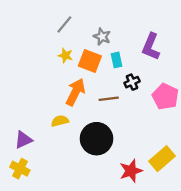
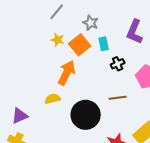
orange square: (90, 61) -> (80, 45), turned 30
brown line: (109, 99) -> (118, 98), moved

